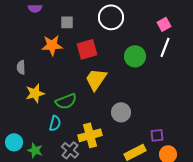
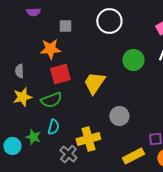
red square: (87, 49) -> (60, 74), moved
yellow star: (35, 93) -> (22, 97), moved
green semicircle: (66, 101) -> (51, 100), moved
green star: (35, 150) -> (33, 137), moved

